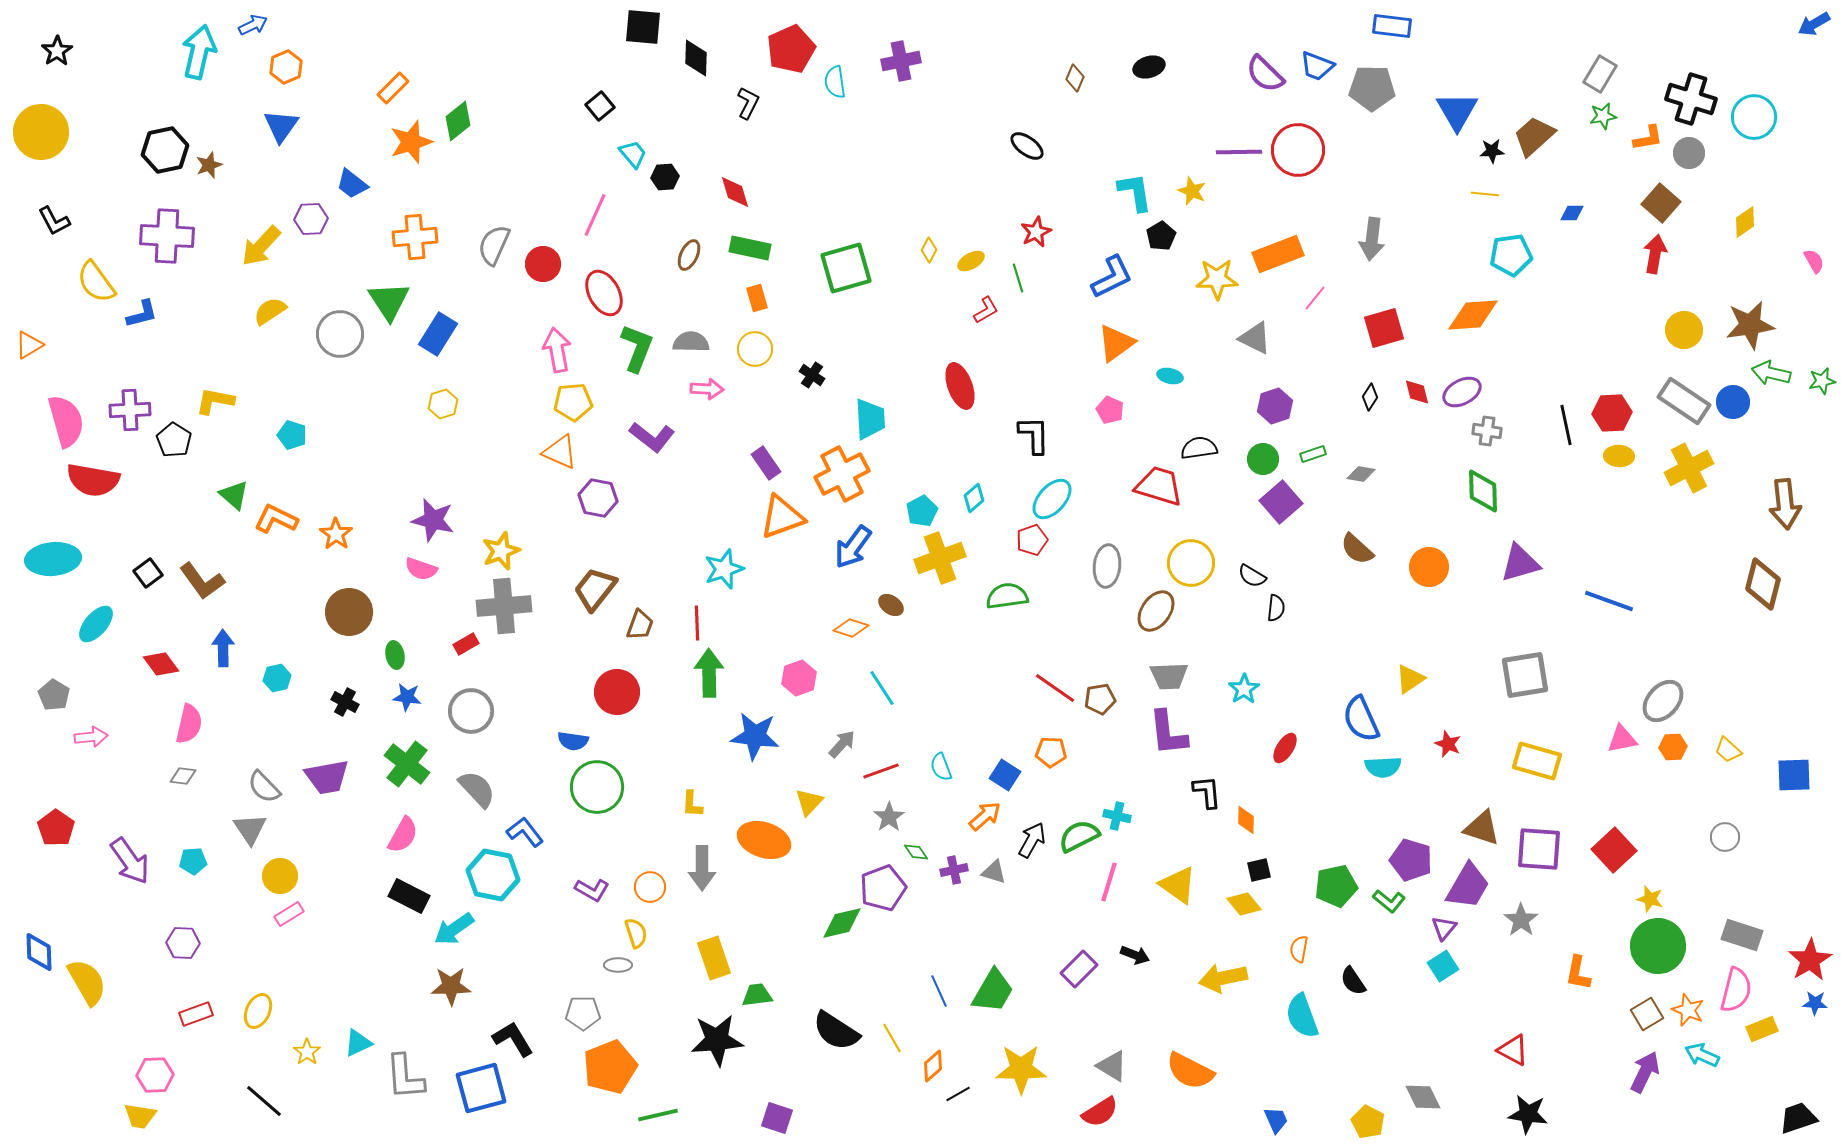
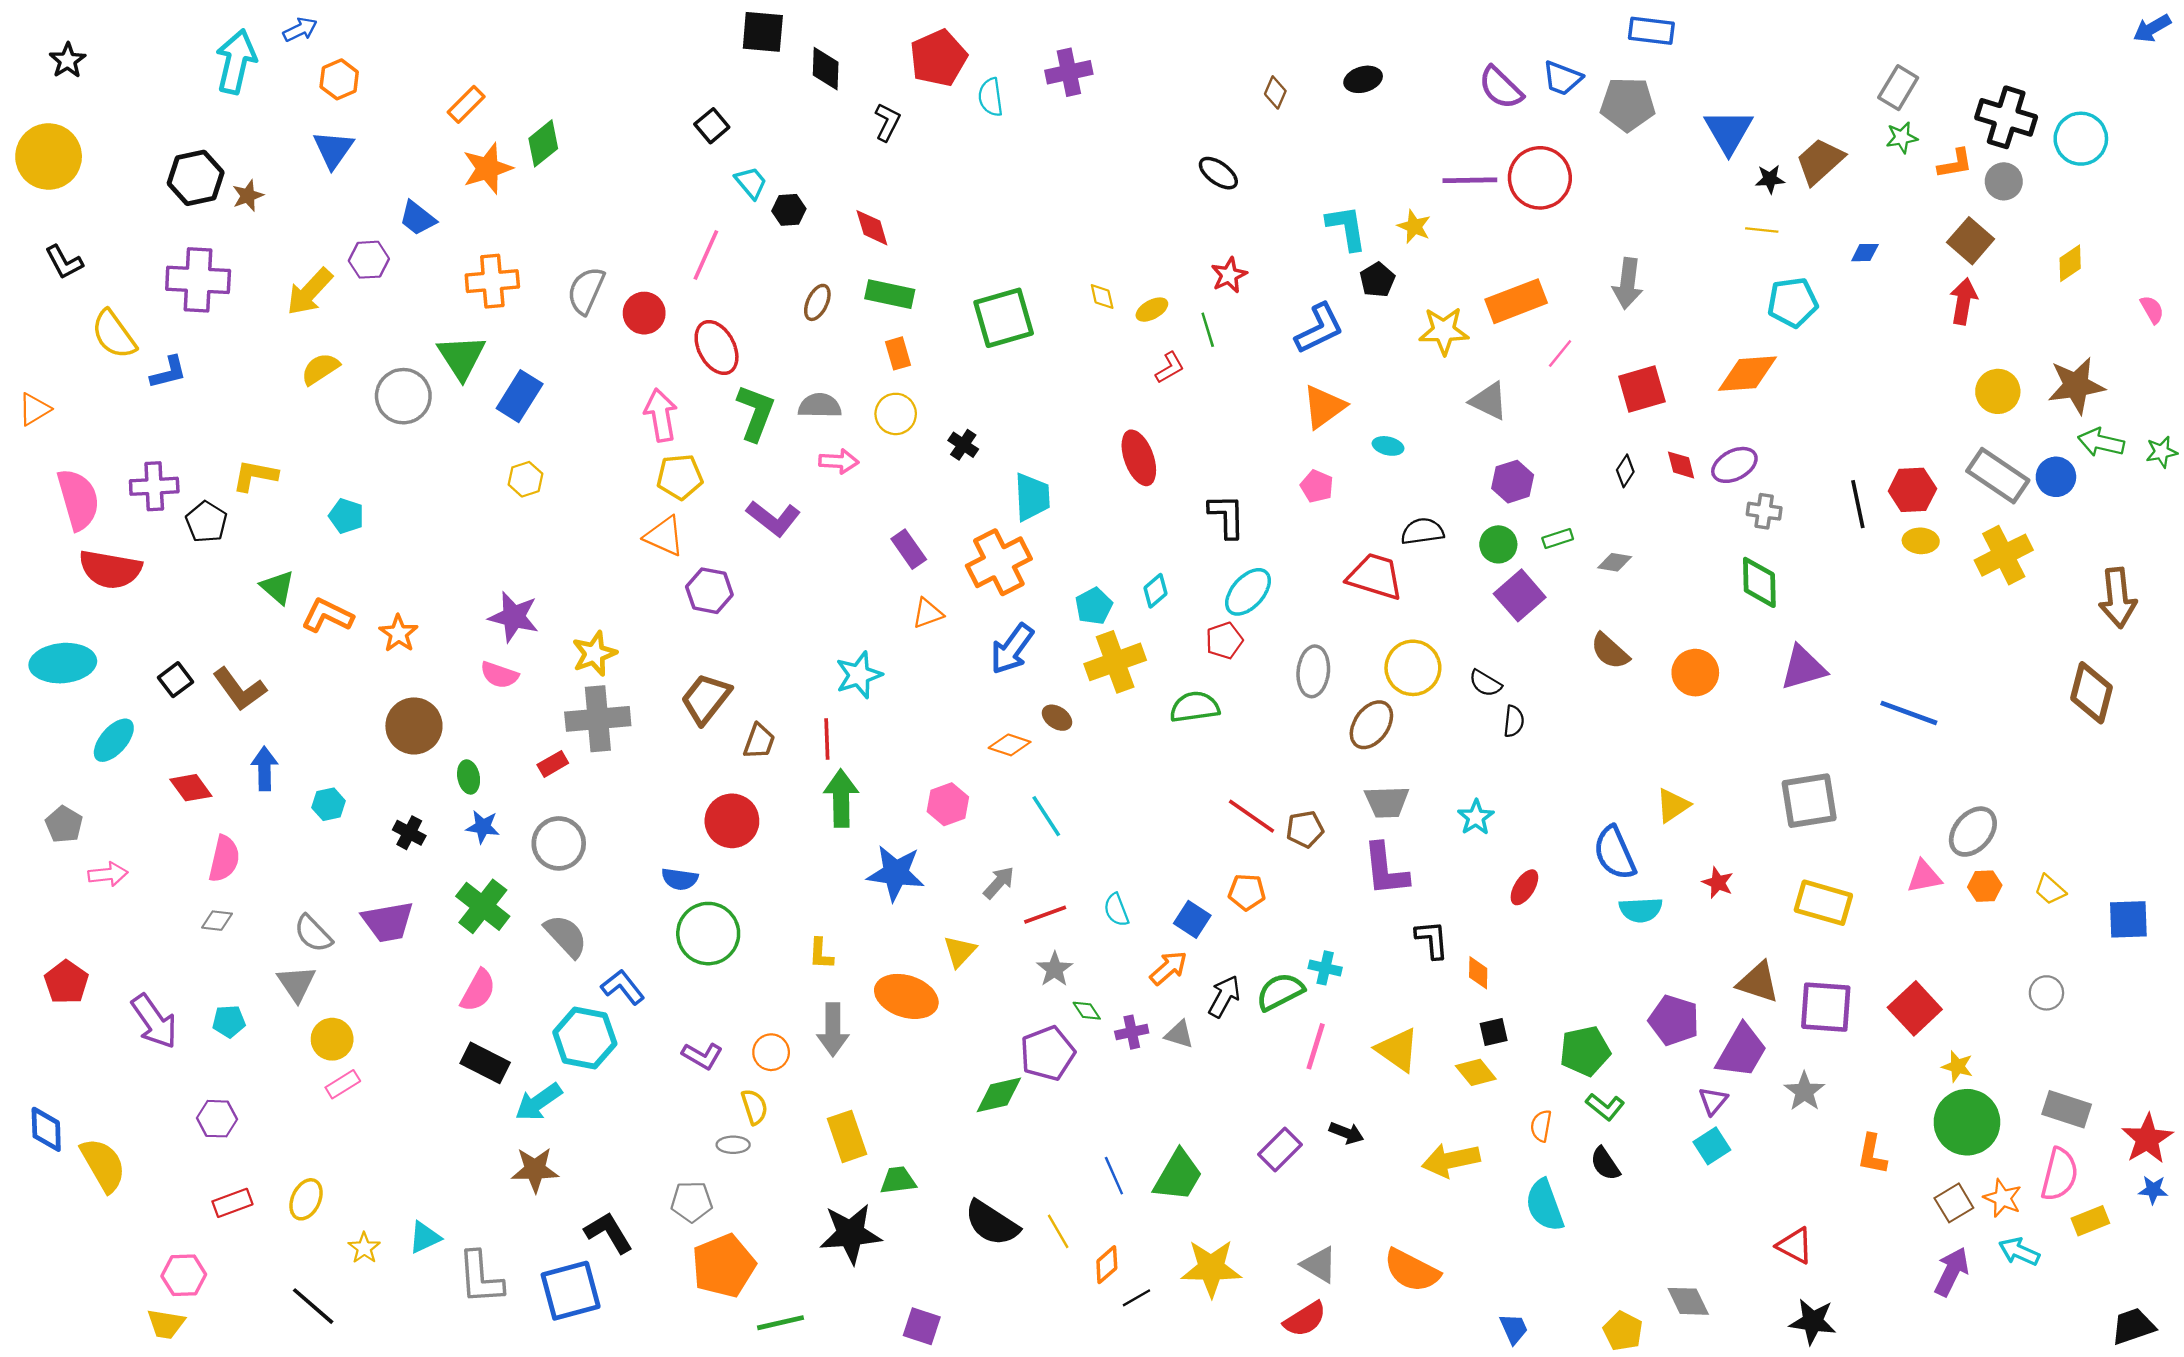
yellow diamond: (929, 250) -> (1102, 296), turned -40
orange triangle: (782, 517) -> (928, 613), size x0.6
green L-shape: (1389, 901) -> (1605, 1107), moved

